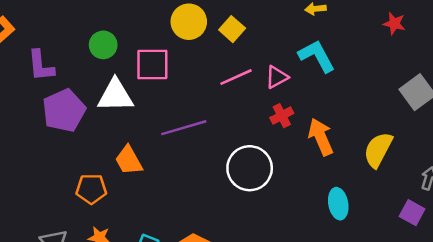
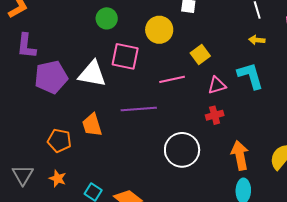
yellow square: (232, 29) -> (200, 55), moved
green circle: (103, 45) -> (107, 18), moved
purple L-shape: (41, 66) -> (26, 46), moved
pink line: (236, 77) -> (172, 79), moved
orange arrow: (321, 137) -> (240, 155), moved

